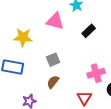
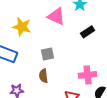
brown semicircle: (53, 82) -> (43, 76), turned -56

